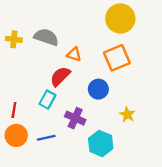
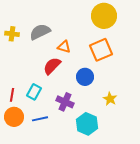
gray semicircle: (46, 37) -> (40, 32), turned -45
cyan rectangle: (47, 100) -> (34, 92), moved

